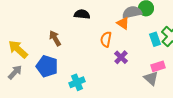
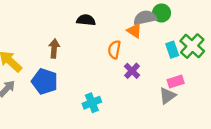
brown arrow: (55, 38) -> (54, 48), turned 35
gray triangle: (151, 78) -> (167, 96), turned 42
cyan cross: (77, 82) -> (92, 103), moved

